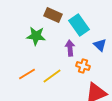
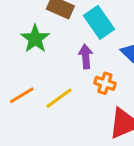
green star: (36, 36) -> (35, 39), turned 30

